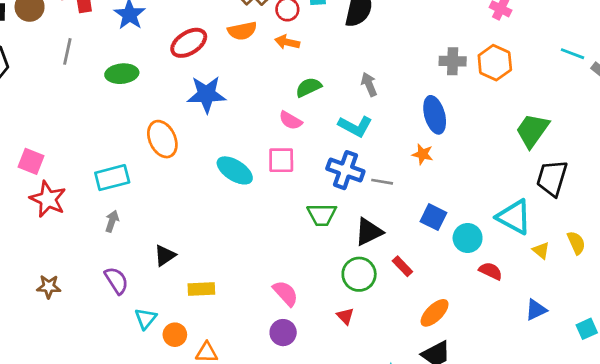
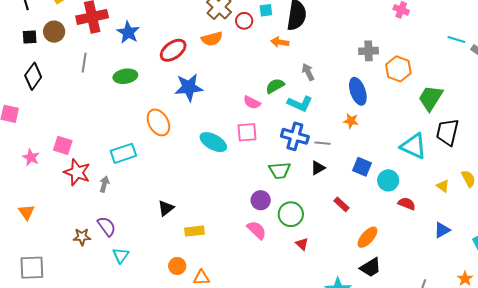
orange arrow: (287, 42) -> (280, 42), moved
orange hexagon: (495, 63) -> (398, 69), moved
green semicircle: (309, 87) -> (275, 86), moved
cyan triangle: (514, 217) -> (413, 146), moved
gray arrow: (112, 221) -> (104, 184), moved
black triangle: (369, 232) -> (318, 168), moved, size x0.7
green circle: (359, 274) -> (291, 214), moved
purple semicircle: (116, 281) -> (107, 226), moved
cyan triangle: (146, 319) -> (121, 255), moved
purple circle: (283, 333) -> (261, 200), moved

